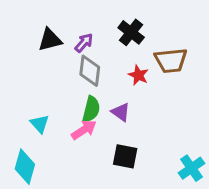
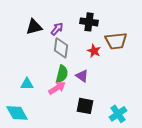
black cross: (131, 32) -> (89, 22), turned -30
cyan triangle: (40, 124) -> (27, 84), turned -48
cyan diamond: (25, 167) -> (17, 113), turned -45
cyan cross: (192, 168) -> (118, 114), moved

